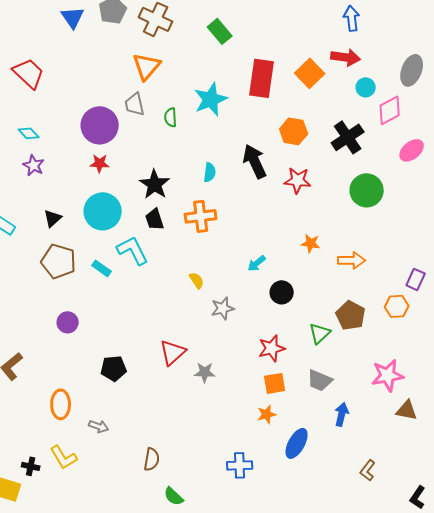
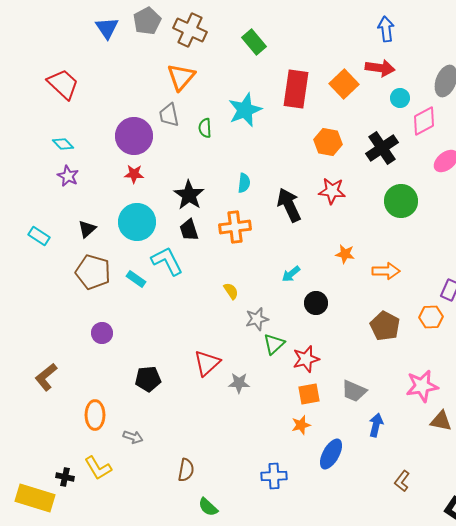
black arrow: (255, 161) -> (289, 205), moved
green triangle: (320, 333) -> (274, 344), moved

